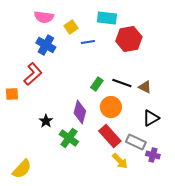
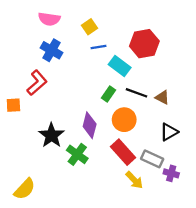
cyan rectangle: (107, 18) -> (120, 66), moved, turned 30
yellow square: (71, 27) -> (90, 27), moved
black star: (46, 121) -> (51, 135), size x1.6

